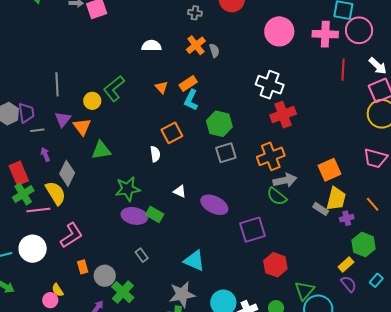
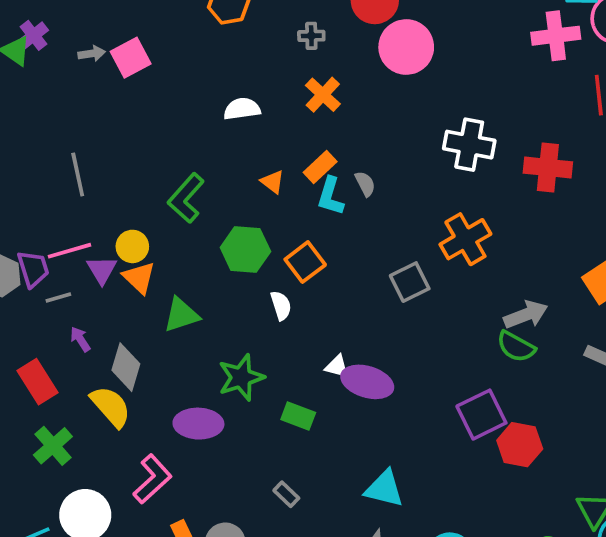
pink circle: (279, 31) -> (406, 47), moved
gray semicircle: (214, 51) -> (365, 184), moved
gray line: (57, 84) -> (78, 174), moved
yellow circle: (92, 101) -> (132, 246), moved
red cross: (283, 115) -> (548, 168), moved, turned 35
green hexagon: (219, 124) -> (245, 250), moved
orange cross: (271, 156) -> (465, 239), moved
green cross: (23, 194) -> (53, 446), moved
purple ellipse: (214, 205) -> (367, 382), moved
pink line: (38, 210) -> (70, 251), moved
purple ellipse: (134, 216) -> (198, 424), moved
red hexagon: (275, 265) -> (520, 445), moved

